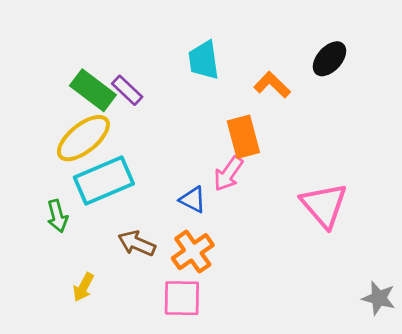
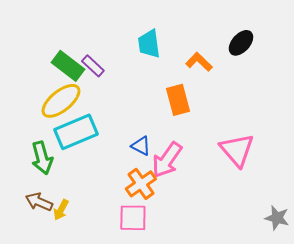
pink arrow: (228, 174) -> (167, 160), moved, size x1.4
green arrow: (57, 216) -> (42, 158), size x1.4
brown arrow: (137, 243) -> (39, 202), moved

